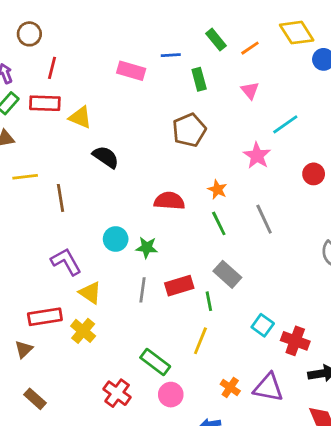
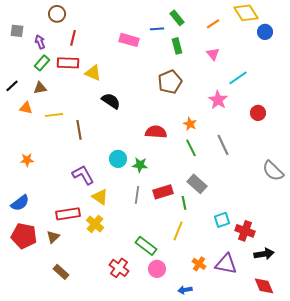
green rectangle: (216, 40) -> (177, 18), moved
cyan square: (263, 325) -> (222, 220), turned 35

